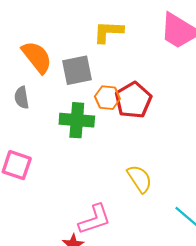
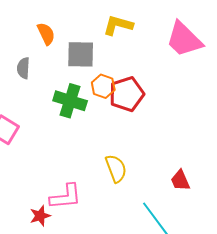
orange semicircle: (37, 57) -> (46, 34), size x0.7

